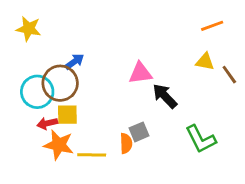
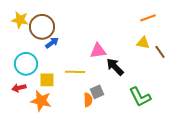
brown circle: (60, 83) -> (42, 27), moved
red arrow: (47, 123) -> (19, 88), moved
yellow line: (92, 155) -> (75, 72), moved

